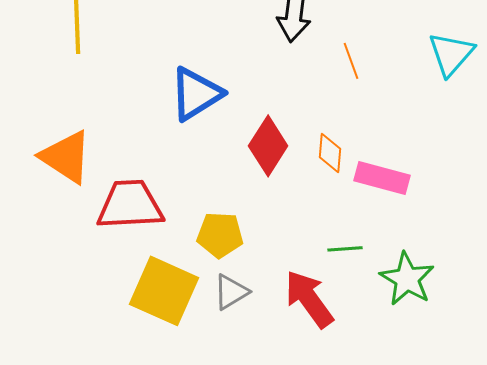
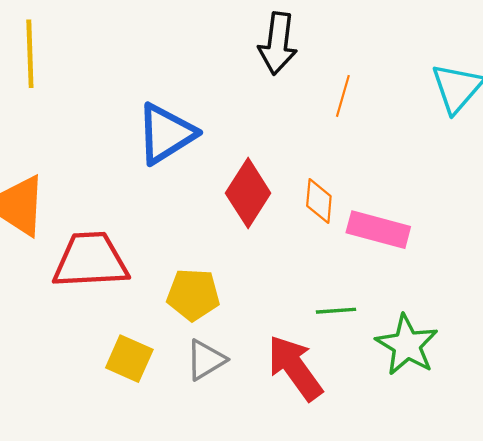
orange line: (351, 61) -> (343, 96), turned 36
yellow square: (164, 291) -> (129, 359), size x0.6

